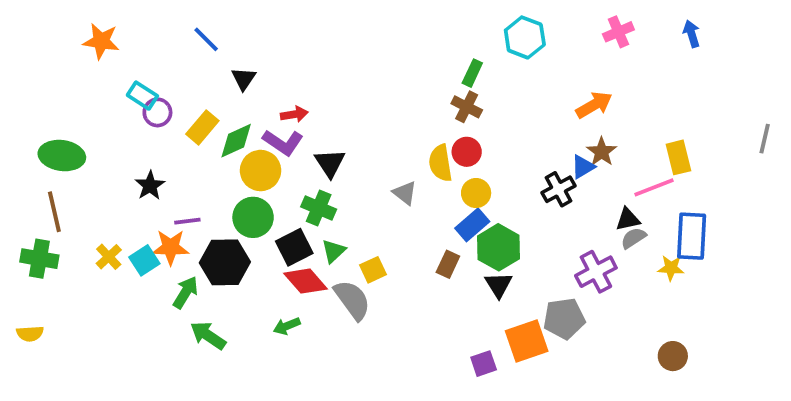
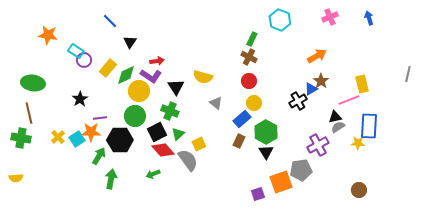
orange star: (101, 41) -> (48, 35), moved
yellow semicircle: (440, 163) -> (203, 77), moved, turned -66
blue rectangle: (472, 225) -> (242, 119), moved
green arrow: (208, 335) -> (111, 179), turned 66

